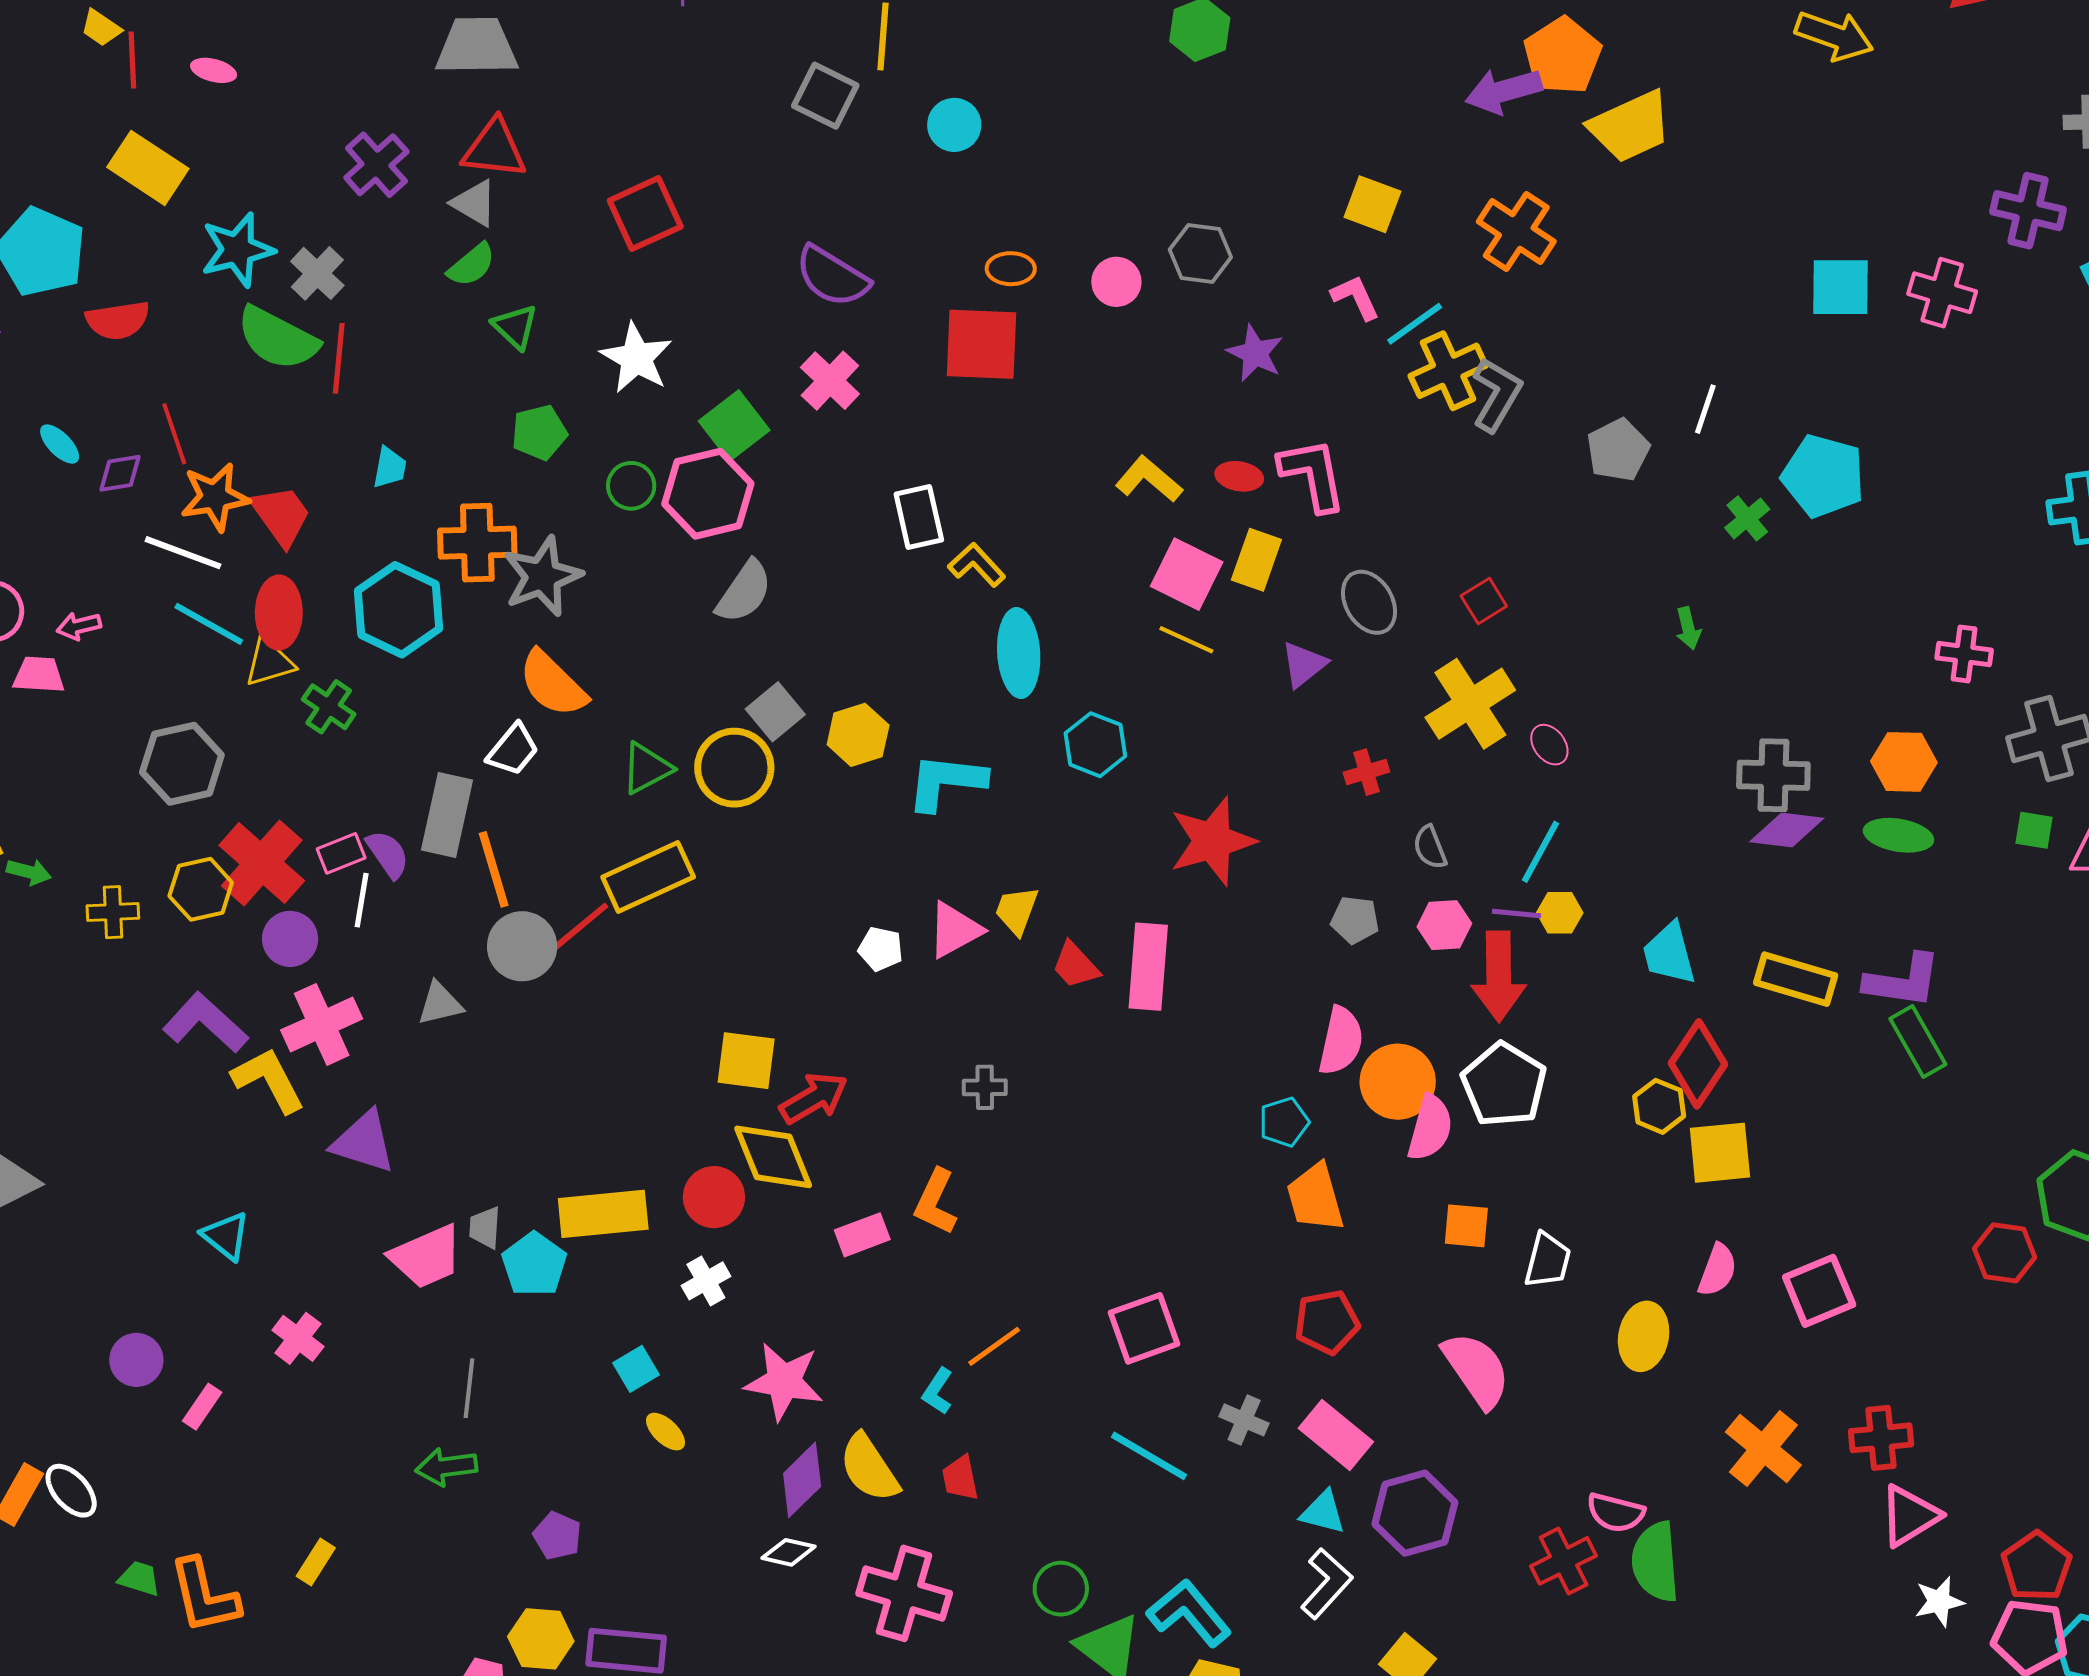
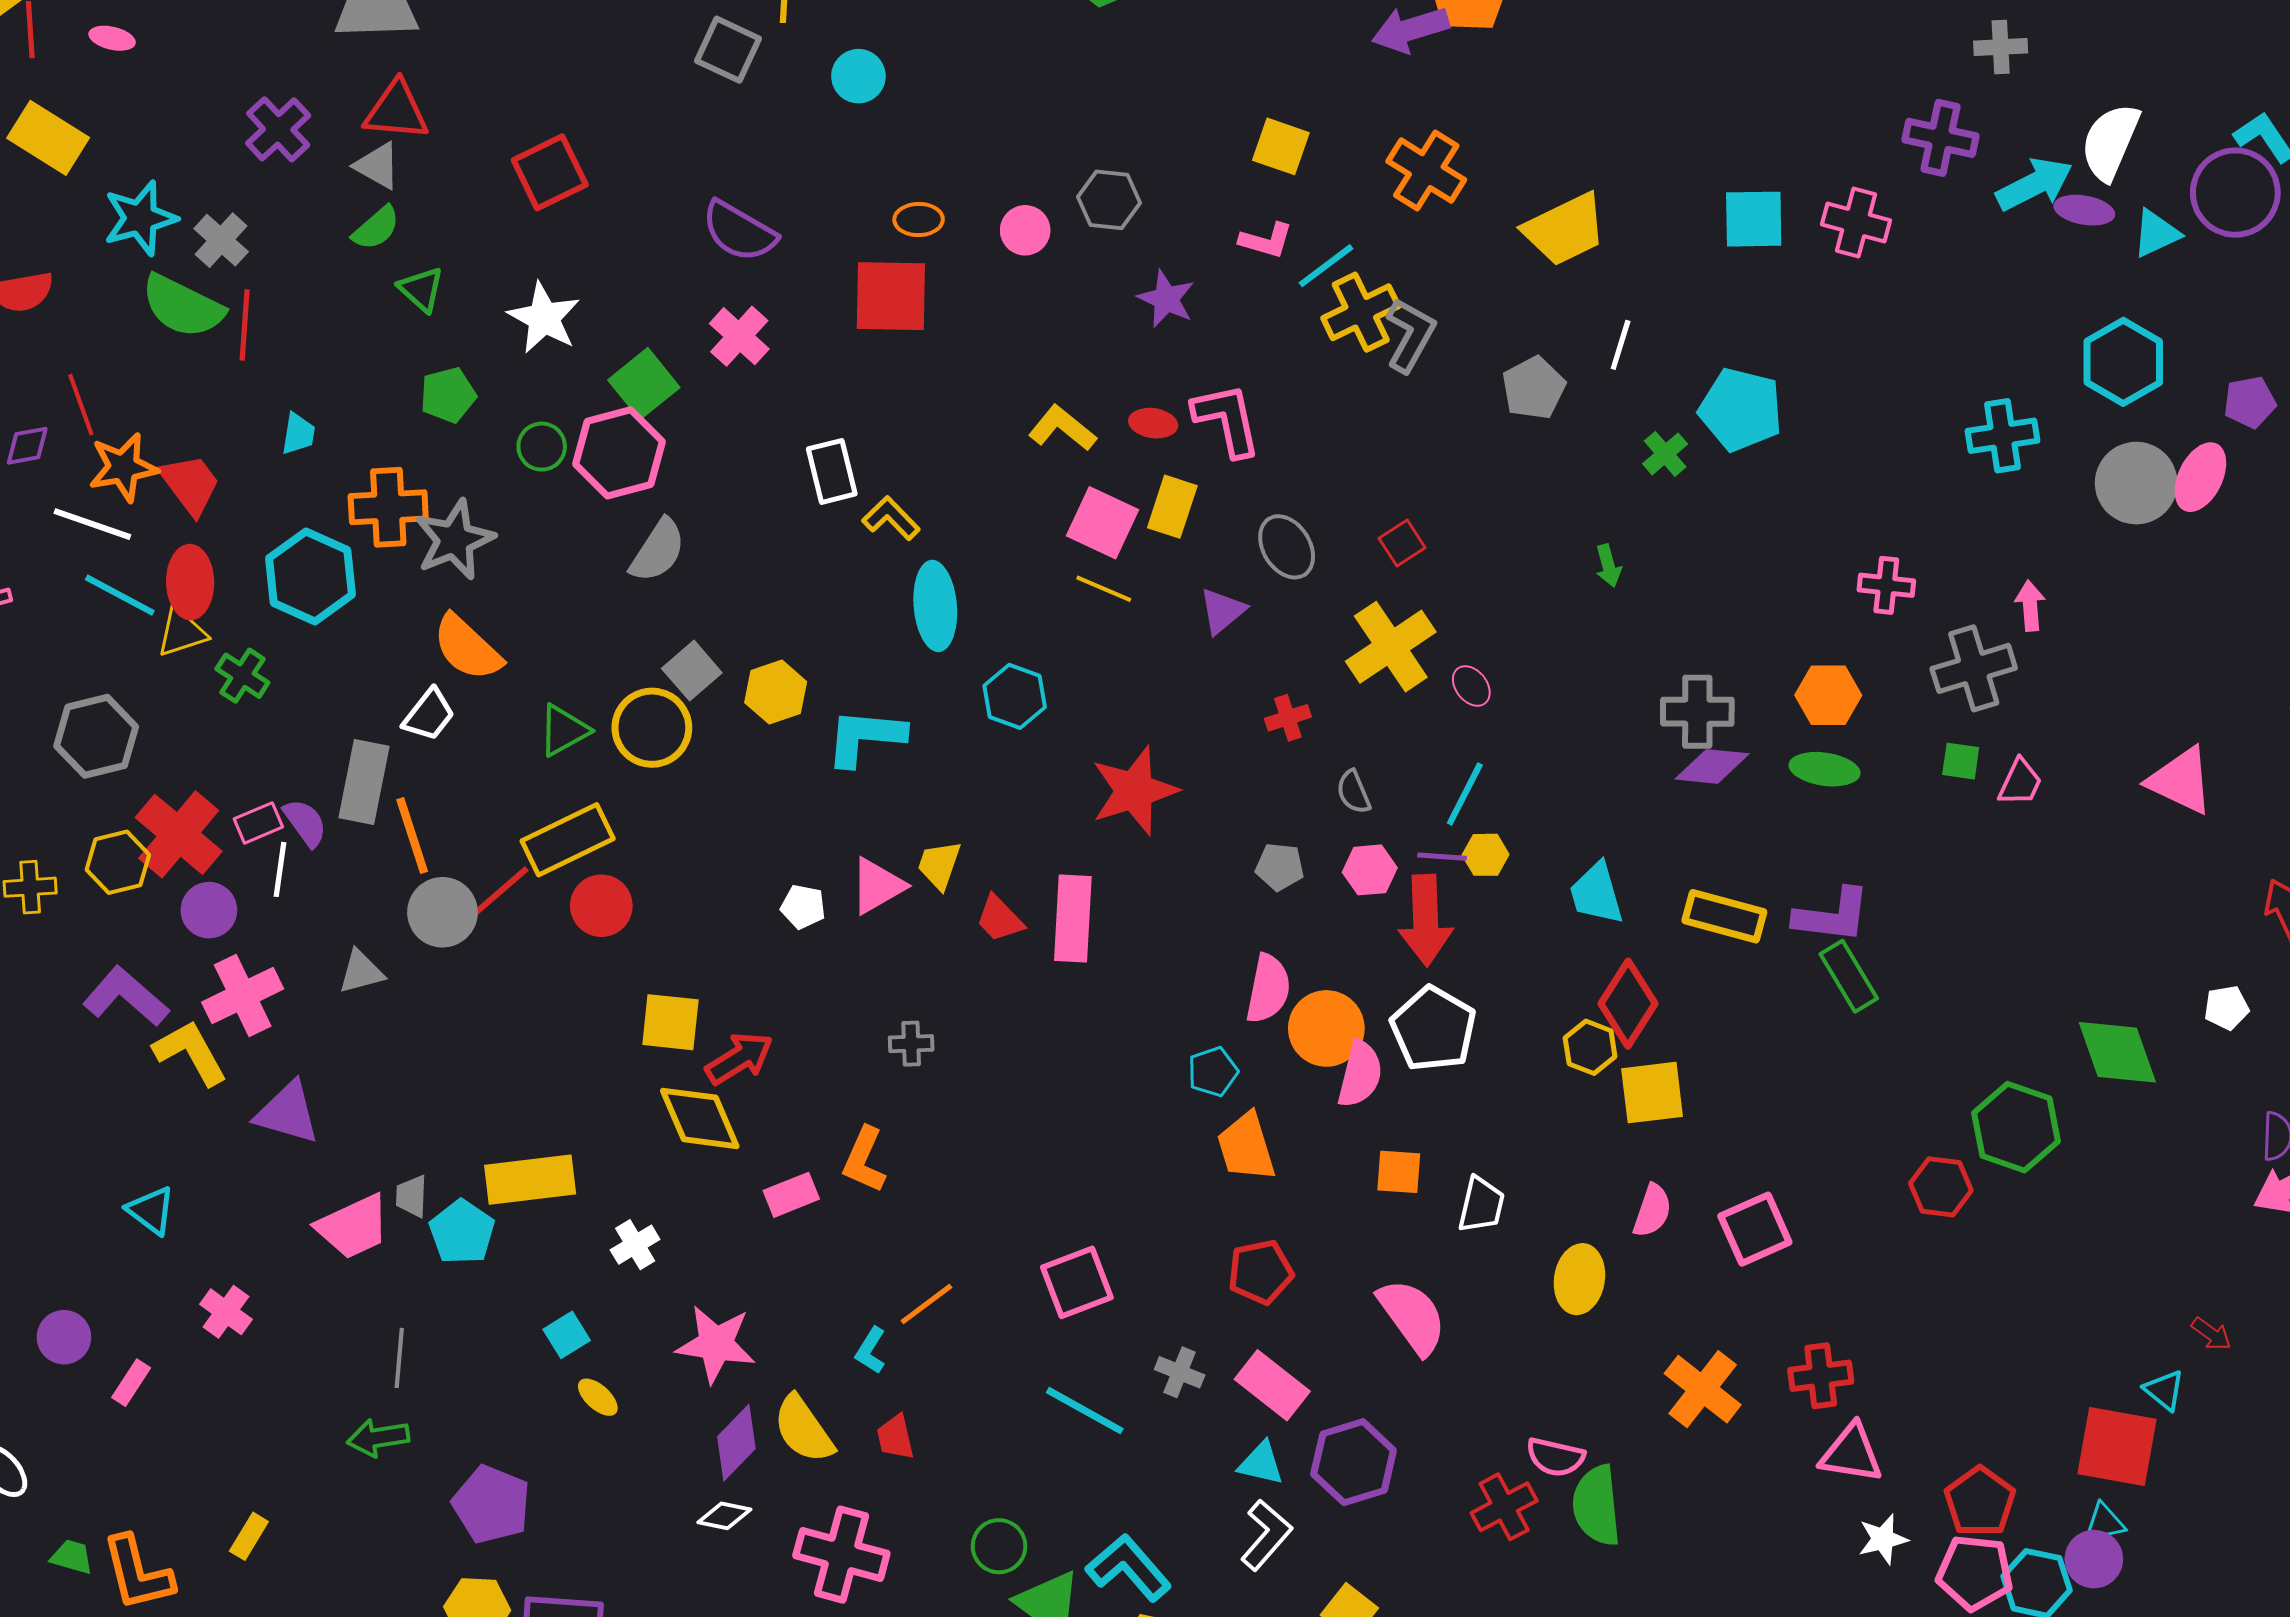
yellow trapezoid: (1630, 126) -> (1565, 229), moved
pink L-shape: (1356, 297) -> (1266, 240), turned 132
red circle: (714, 1197) -> (601, 906), moved
pink triangle: (1910, 1516) -> (1851, 1453), turned 42
purple pentagon: (557, 1536) -> (491, 1504), size x1.6

